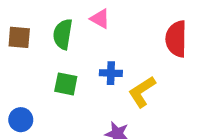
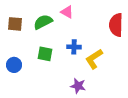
green semicircle: (63, 34) -> (43, 22), turned 54
blue circle: (21, 120) -> (14, 65), moved

